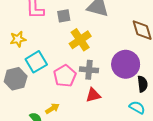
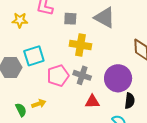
yellow star: (18, 39) -> (20, 20), moved
yellow cross: (80, 40) -> (80, 45), turned 30
red triangle: (93, 95) -> (92, 102), moved

